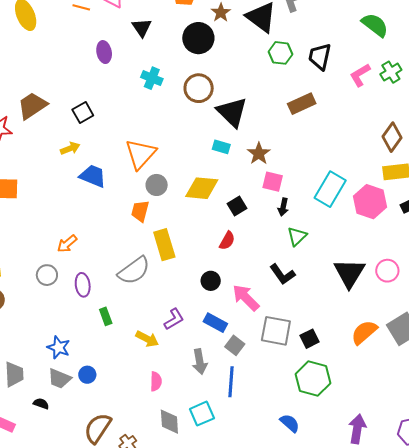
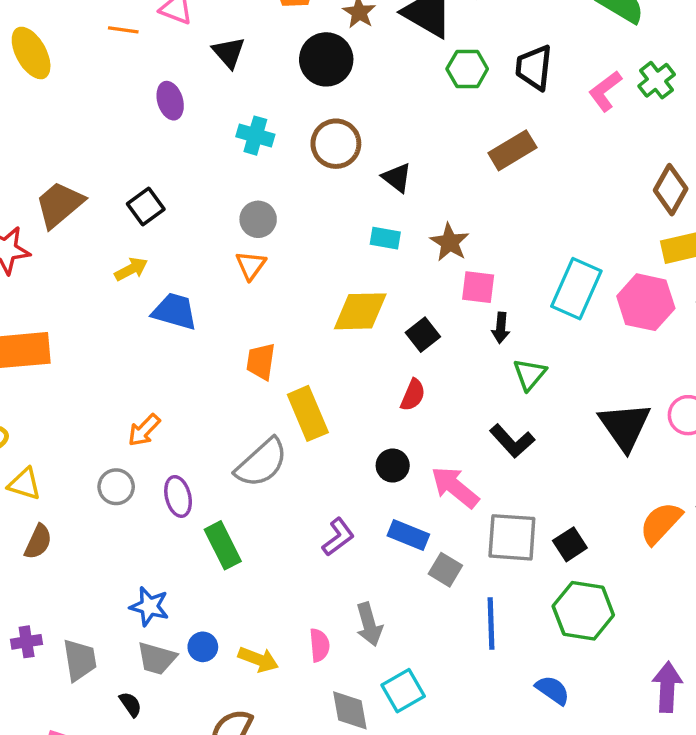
black triangle: (232, 112) -> (397, 178), size x0.6
orange triangle: (141, 154) -> (251, 265), size x0.6
gray circle: (157, 185) -> (258, 219), moved
green rectangle: (106, 316) -> (223, 545), size x1.5
yellow arrow: (147, 339) -> (258, 659), moved
gray arrow: (200, 362) -> (369, 624), moved
blue line: (231, 382) -> (491, 624), moved
black semicircle: (41, 404) -> (130, 704), turned 42

